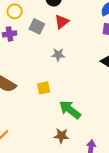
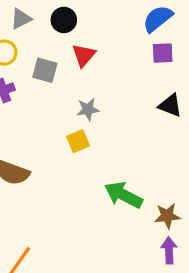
yellow square: (44, 88) -> (78, 141), moved
brown star: (61, 136) -> (167, 216), moved

